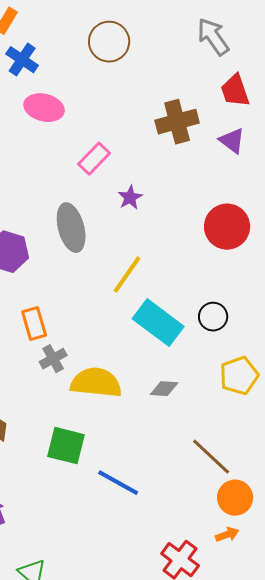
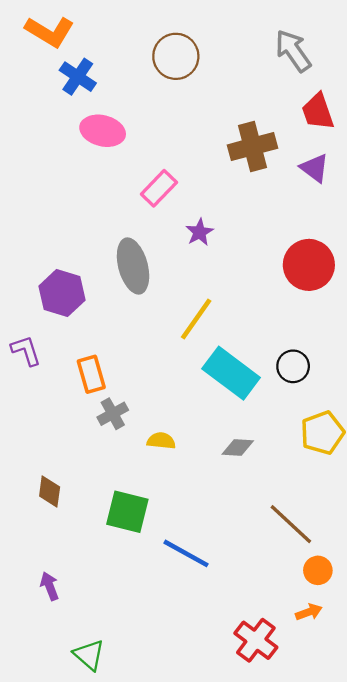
yellow semicircle: (96, 383) -> (161, 441), size x0.5
orange circle: (235, 498) -> (318, 570), size x0.7

